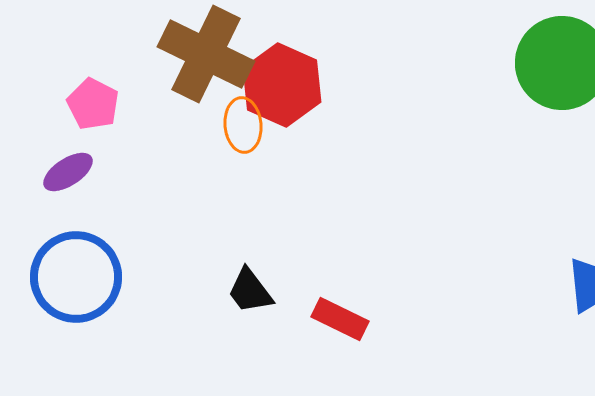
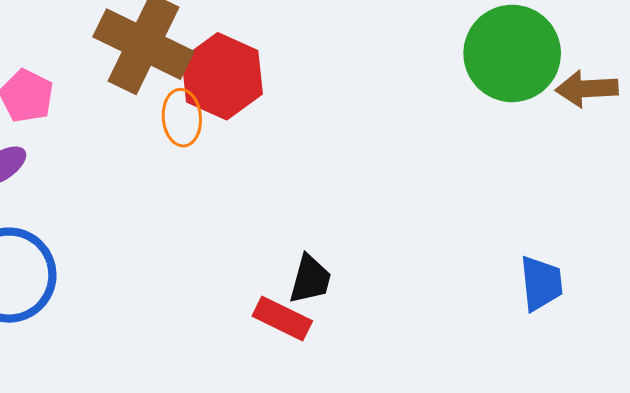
black trapezoid: (250, 291) -> (310, 279), moved, turned -128

